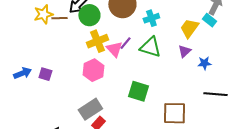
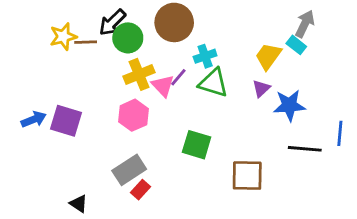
cyan cross: (151, 18) -> (205, 56), moved
blue star: (204, 63) -> (289, 105), size x1.6
purple square: (45, 74) -> (66, 121), size x1.6

